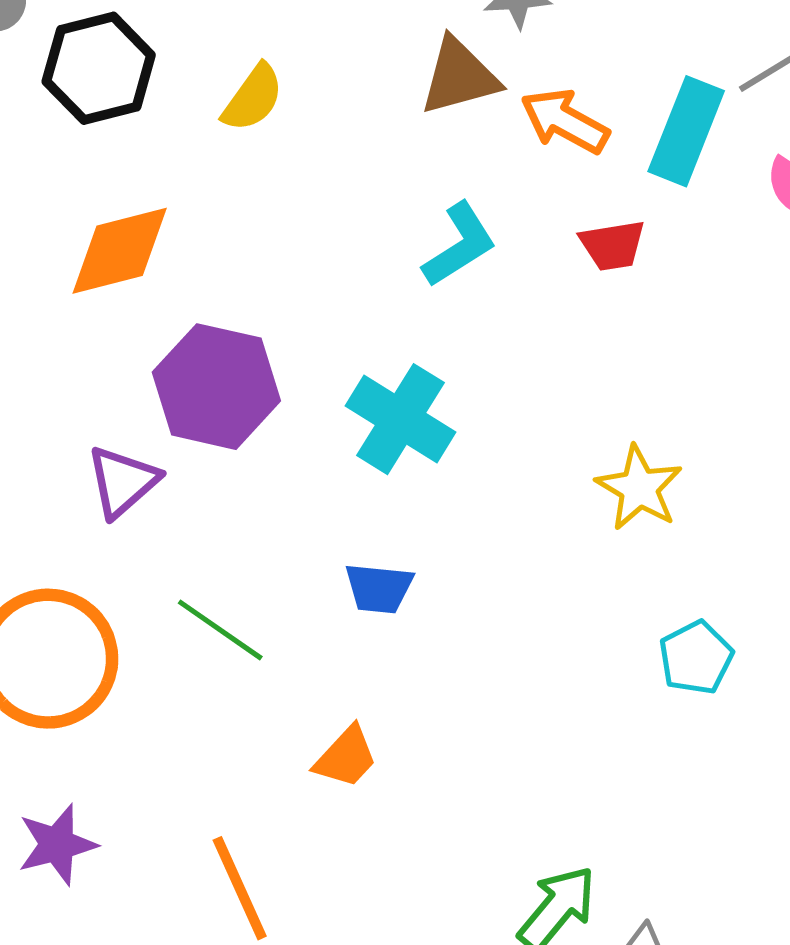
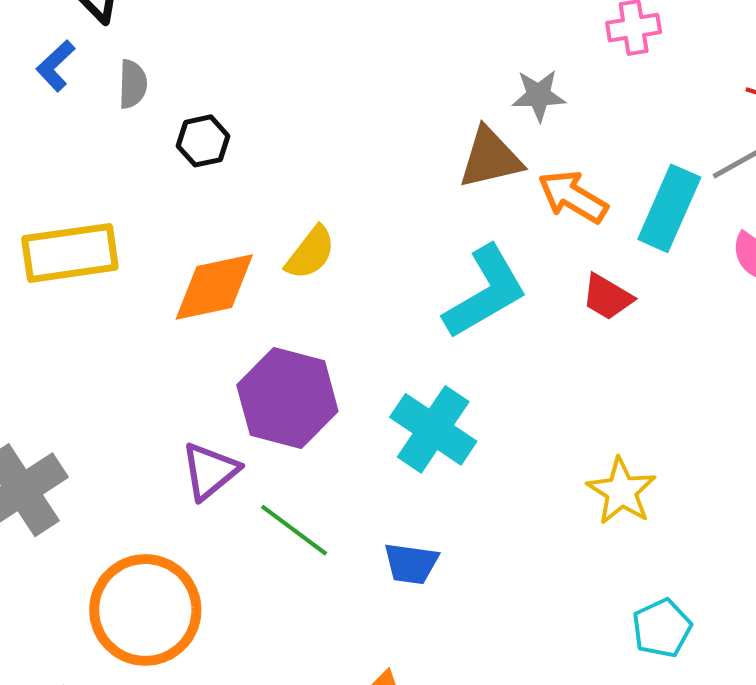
black hexagon: (99, 68) -> (203, 141), size x0.6
yellow semicircle: (253, 98) -> (310, 253), moved
cyan L-shape: (459, 245) -> (485, 292), size x1.4
red trapezoid: (613, 245) -> (607, 297), turned 38
green line: (220, 630) -> (294, 530), moved

